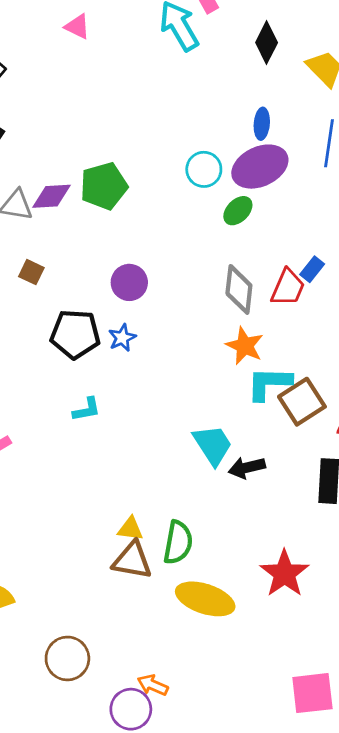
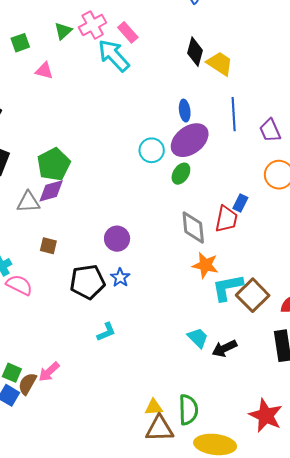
black diamond: (267, 43) -> (195, 52), moved
green pentagon: (104, 186) -> (54, 164), moved
cyan trapezoid: (213, 445) -> (198, 338), size x0.7

